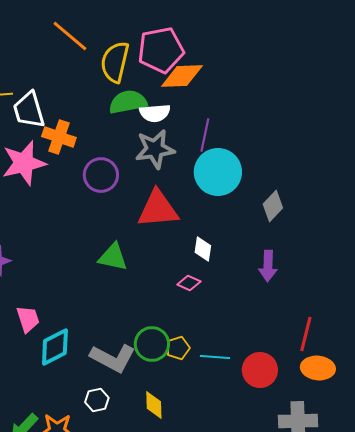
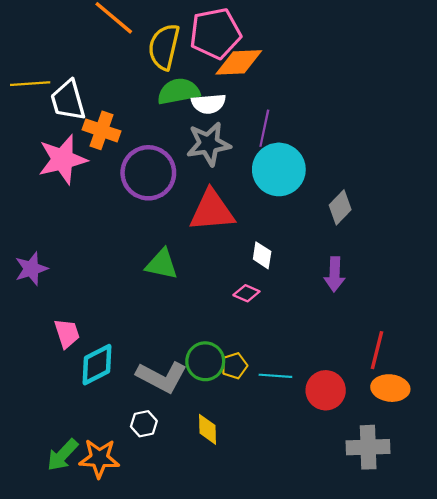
purple circle: (101, 175) -> (148, 173), size x1.4

